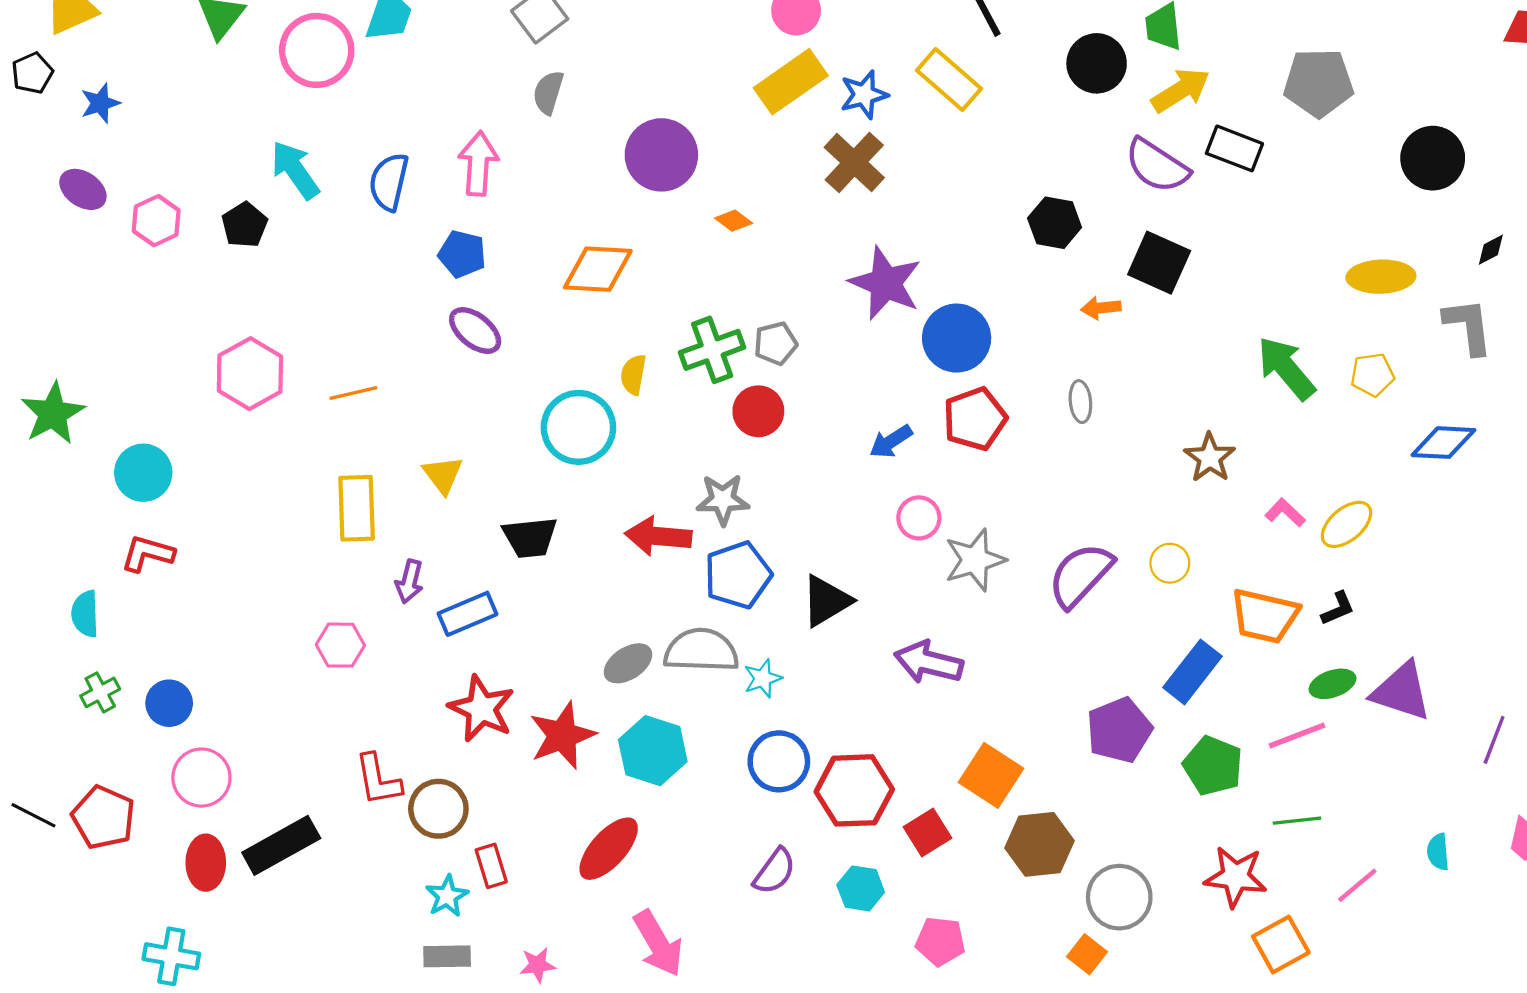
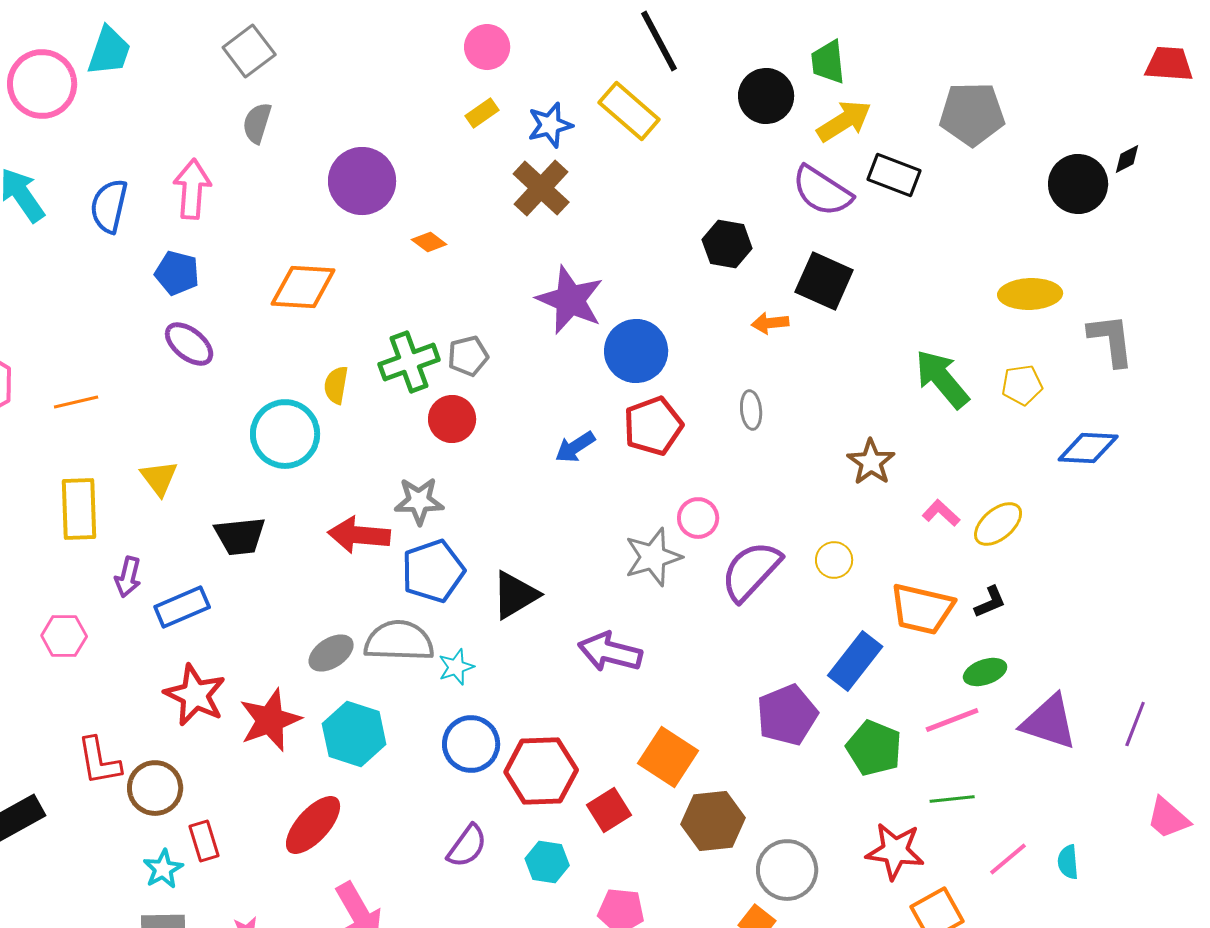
yellow rectangle: (791, 82) -> (482, 113), size x0.5
black diamond: (1491, 250) -> (1127, 159), moved
pink circle: (919, 518) -> (698, 518), moved
purple triangle: (1401, 691) -> (1049, 722), moved
cyan semicircle: (1438, 852) -> (1068, 862), moved

